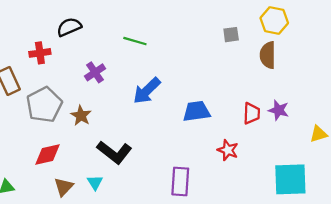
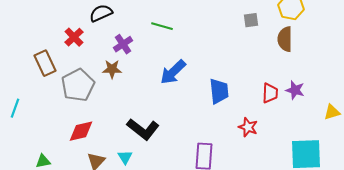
red cross: (40, 53) -> (74, 37), turned -36
purple cross: (95, 72) -> (123, 44), moved
blue trapezoid: (196, 111) -> (219, 91), turned 92
brown star: (81, 116) -> (112, 69), moved, turned -30

